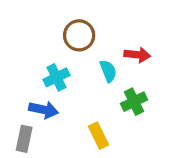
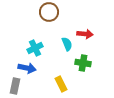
brown circle: (79, 35) -> (49, 12), moved
green cross: (134, 102) -> (83, 63), turned 35

